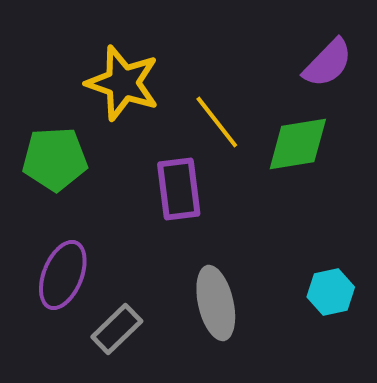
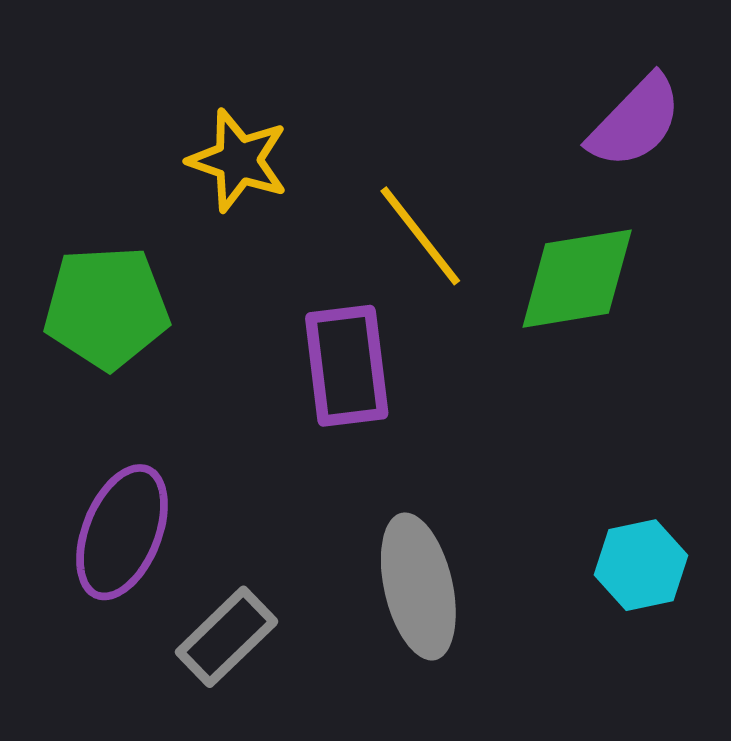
yellow star: (123, 83) -> (238, 160), size x0.7

